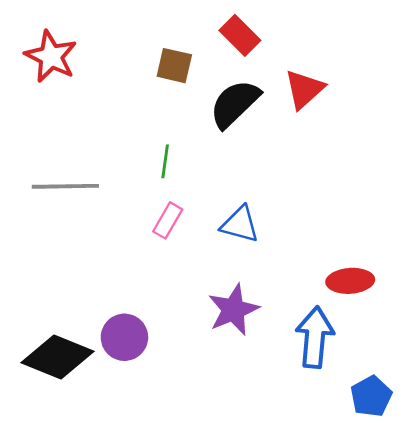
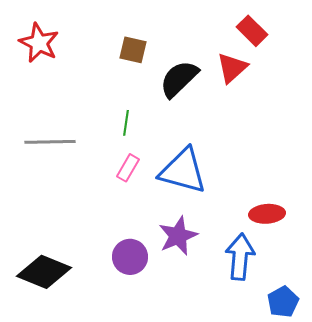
red rectangle: (240, 35) -> (252, 31), moved
blue triangle: (240, 224) -> (183, 171), size x1.6
purple circle: (124, 337) -> (130, 257), moved

